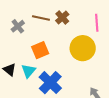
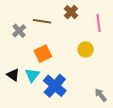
brown cross: (62, 18) -> (71, 12), moved
yellow circle: (83, 48) -> (86, 49), size x0.6

